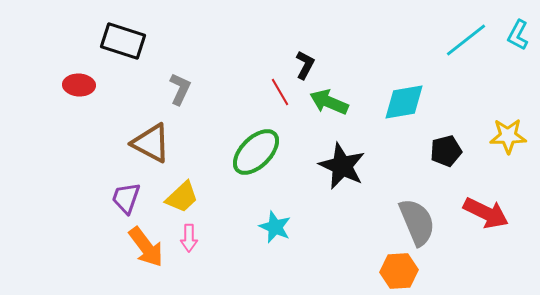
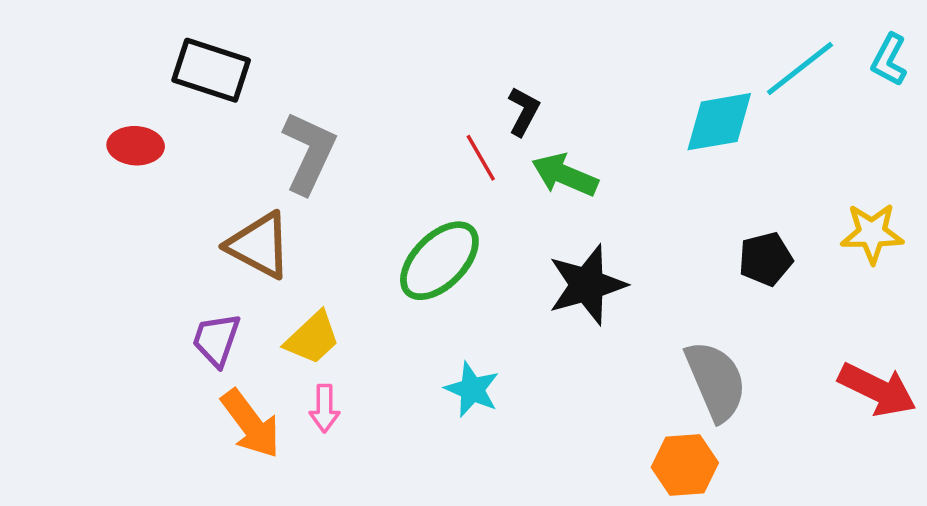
gray L-shape: (180, 89) -> (309, 153), size x1.5
cyan diamond: (404, 102) -> (719, 122), moved
black star: (342, 166) -> (587, 285), turned 30
red arrow: (486, 213) -> (877, 389), moved

